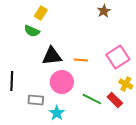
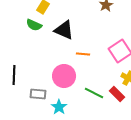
black triangle: (52, 56) -> (64, 30), moved, turned 30

